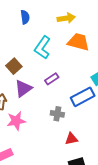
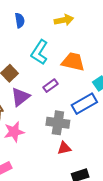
orange trapezoid: (78, 42) -> (73, 62), moved
gray cross: (57, 114) -> (58, 123), size x1.5
red triangle: (71, 139) -> (64, 148), moved

